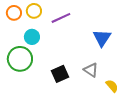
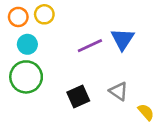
purple line: (61, 18) -> (90, 46), moved
cyan circle: (32, 37) -> (27, 44), moved
blue triangle: (102, 38) -> (123, 39), moved

